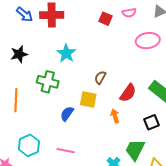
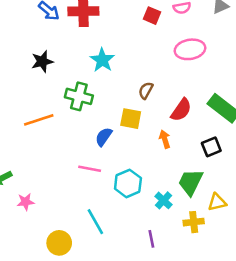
pink ellipse: (148, 41) -> (190, 49), moved
orange line: (16, 100) -> (39, 120), turned 70
cyan hexagon: (29, 145) -> (128, 183), moved
pink line: (66, 151) -> (90, 169), moved

